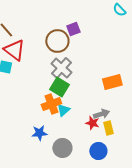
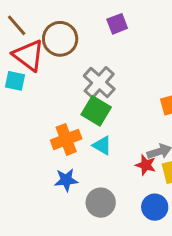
brown circle: (57, 41) -> (60, 39), moved
orange cross: (51, 104) -> (66, 139), moved
cyan triangle: (63, 110) -> (102, 145), turned -48

